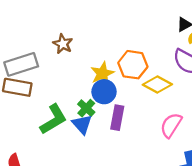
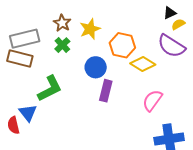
yellow star: (102, 74) -> (90, 29), moved
green cross: (86, 108) -> (62, 45), moved
blue triangle: (82, 124) -> (28, 113), moved

